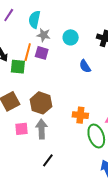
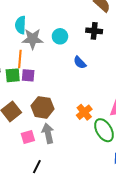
gray star: (44, 35) -> (33, 39), size x1.5
purple square: (42, 53) -> (28, 75), moved
orange cross: (80, 115) -> (84, 112), turned -35
black line: (48, 160) -> (37, 167), moved

